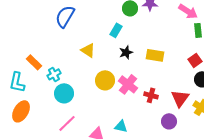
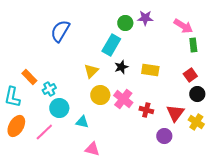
cyan rectangle: (116, 30) -> (111, 45), size x1.5
yellow triangle: (88, 50) -> (91, 71), moved, turned 42
pink line: (67, 123) -> (44, 132), moved
cyan triangle: (121, 126) -> (82, 122), moved

